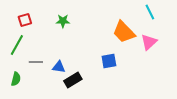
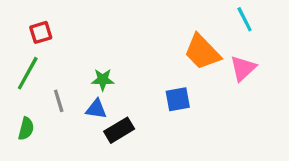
green star: (63, 21) -> (103, 80), moved
gray line: (36, 62) -> (59, 101), turned 72

